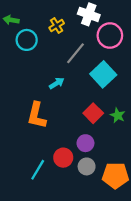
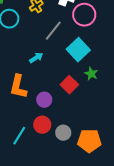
green star: (118, 115) -> (91, 74), moved
purple circle: (85, 143) -> (44, 100), moved

